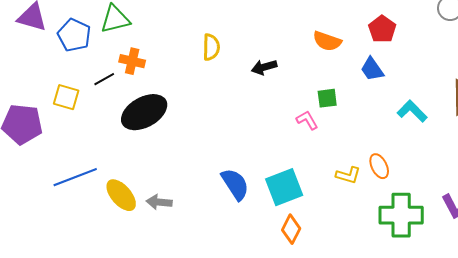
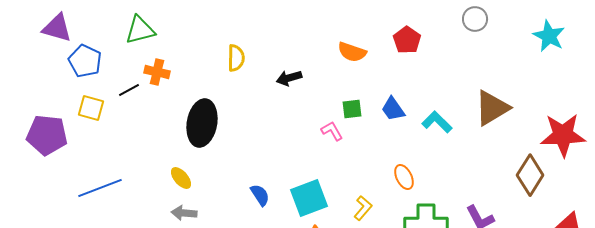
blue pentagon: (74, 35) -> (85, 61), moved
blue trapezoid: (372, 69) -> (393, 109), moved
black ellipse: (144, 112) -> (202, 123), moved, turned -51
yellow L-shape: (348, 175) -> (363, 208), moved, turned -65
blue semicircle: (235, 184) -> (260, 195), size x0.7
yellow ellipse: (121, 195) -> (181, 178), moved, size x0.7

